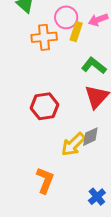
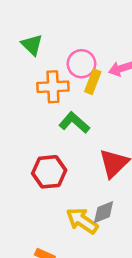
green L-shape: (94, 66) -> (74, 123), moved
yellow arrow: (73, 144) -> (82, 221), turned 76

